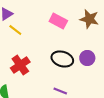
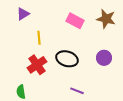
yellow line: (15, 30) -> (39, 38), moved, turned 48
black ellipse: (62, 59) -> (67, 59), moved

